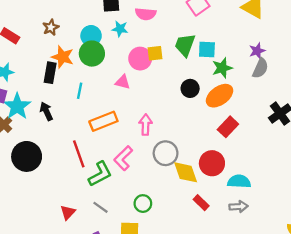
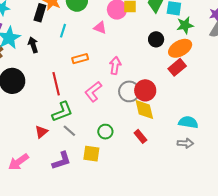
orange rectangle: (103, 121) -> (80, 59), size x0.7
red rectangle: (228, 127) -> (177, 67), moved
red circle: (212, 163) -> (145, 90), moved
green L-shape: (100, 174) -> (62, 112), moved
red rectangle: (201, 203) -> (140, 136), moved

